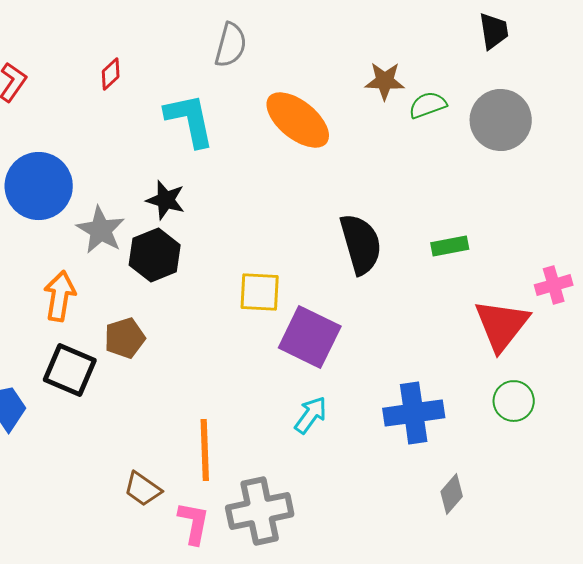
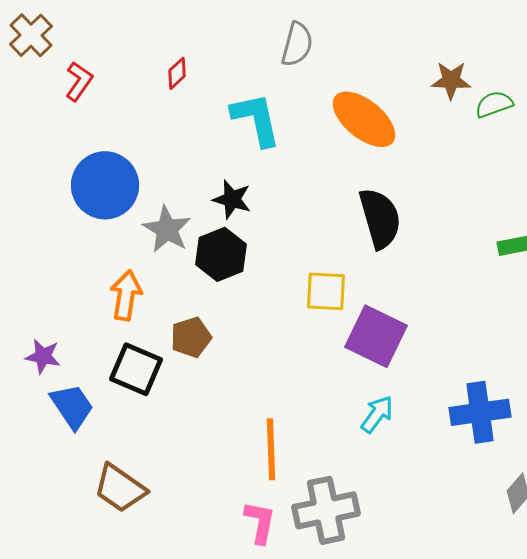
black semicircle: (361, 244) -> (380, 218), moved
brown trapezoid: (143, 489) -> (120, 488), moved, size x1.4

